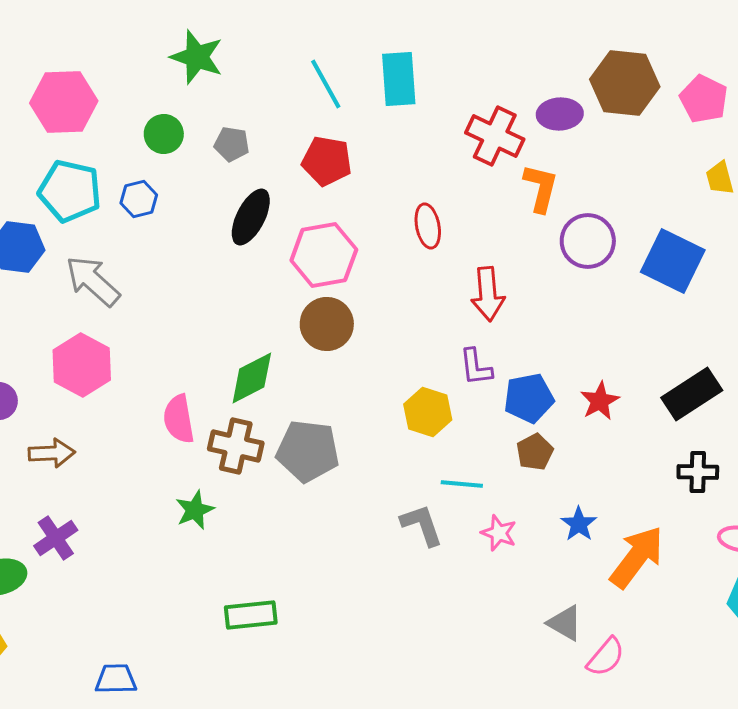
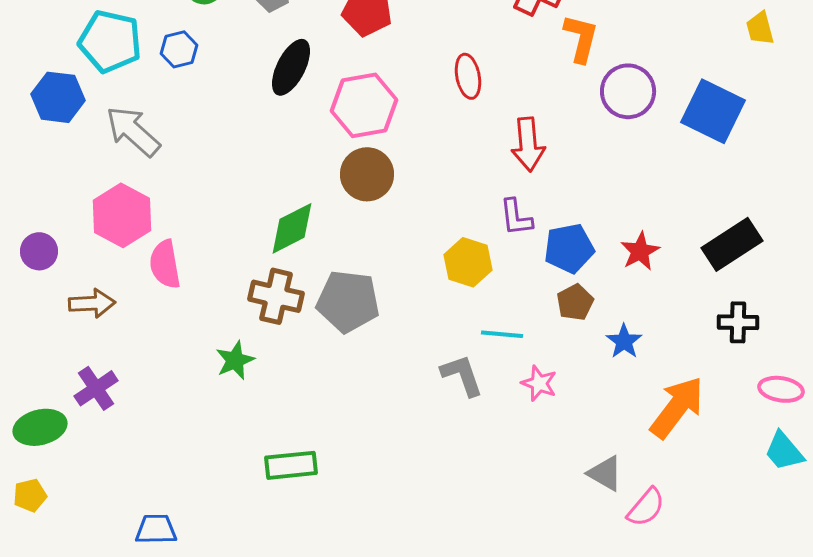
pink semicircle: (179, 419) -> (165, 264), moved
blue star: (579, 524) -> (624, 341), moved

